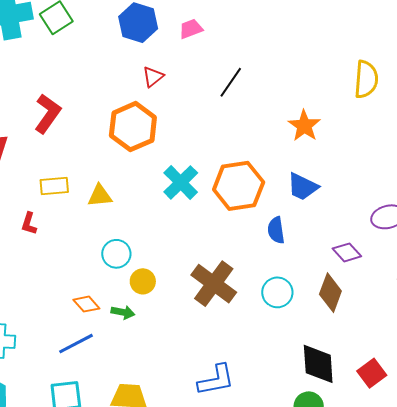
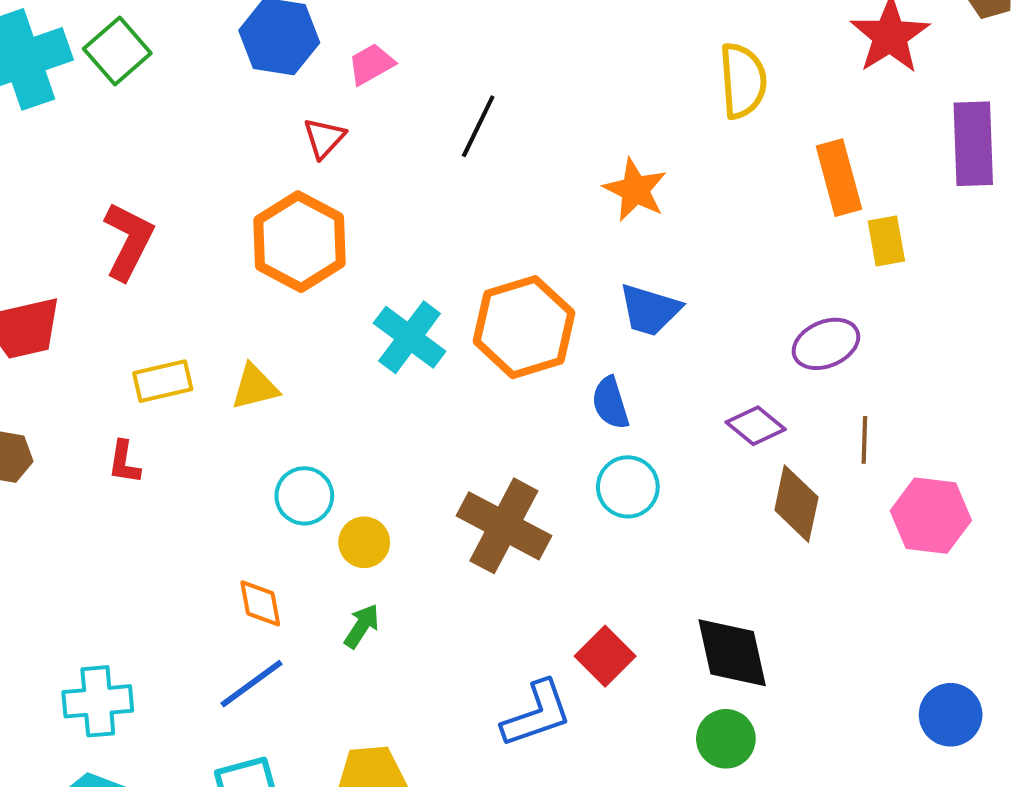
pink trapezoid: (191, 29) -> (371, 64), moved
cyan circle: (277, 292) -> (628, 487), moved
brown diamond: (330, 293) -> (796, 504), moved
orange diamond: (86, 304) -> (260, 603), turned 40
green arrow: (123, 312) -> (362, 626), moved, turned -60
red square: (372, 373) -> (605, 656), moved

